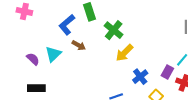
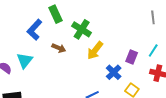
brown arrow: (79, 45) -> (59, 48), moved
purple rectangle: (167, 72) -> (132, 57), moved

